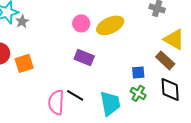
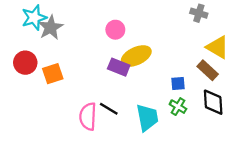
gray star: (22, 21) -> (51, 27), size x1.6
yellow ellipse: (110, 25) -> (136, 56), moved

